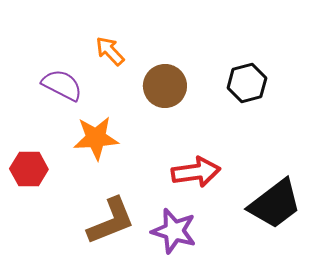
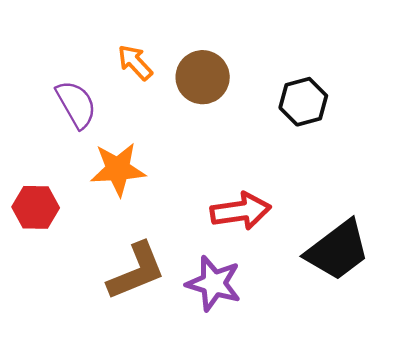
purple semicircle: (62, 85) -> (76, 104), turned 33
brown circle: (165, 86) -> (203, 77), moved

